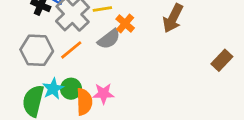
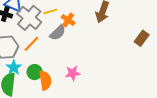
cyan star: (53, 89) -> (14, 67), moved
pink star: (103, 94) -> (73, 73), moved

